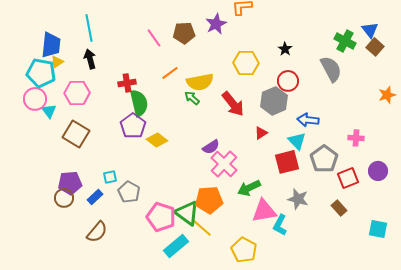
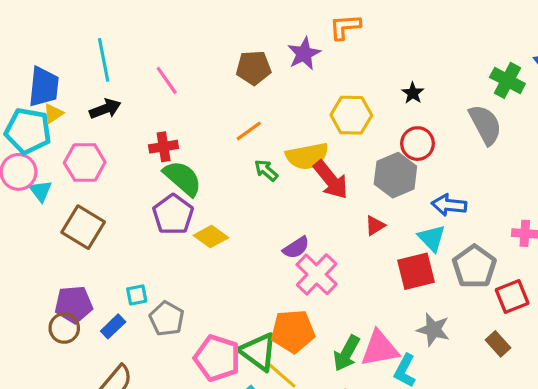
pink line: (154, 38) -> (167, 80), moved
black arrow: (90, 59) -> (105, 109), turned 84
orange line: (170, 73) -> (249, 131), moved
yellow semicircle: (200, 82) -> (307, 156), moved
green semicircle: (139, 103) -> (183, 178), turned -36
green arrow: (249, 188) -> (347, 353), moved, turned -35

